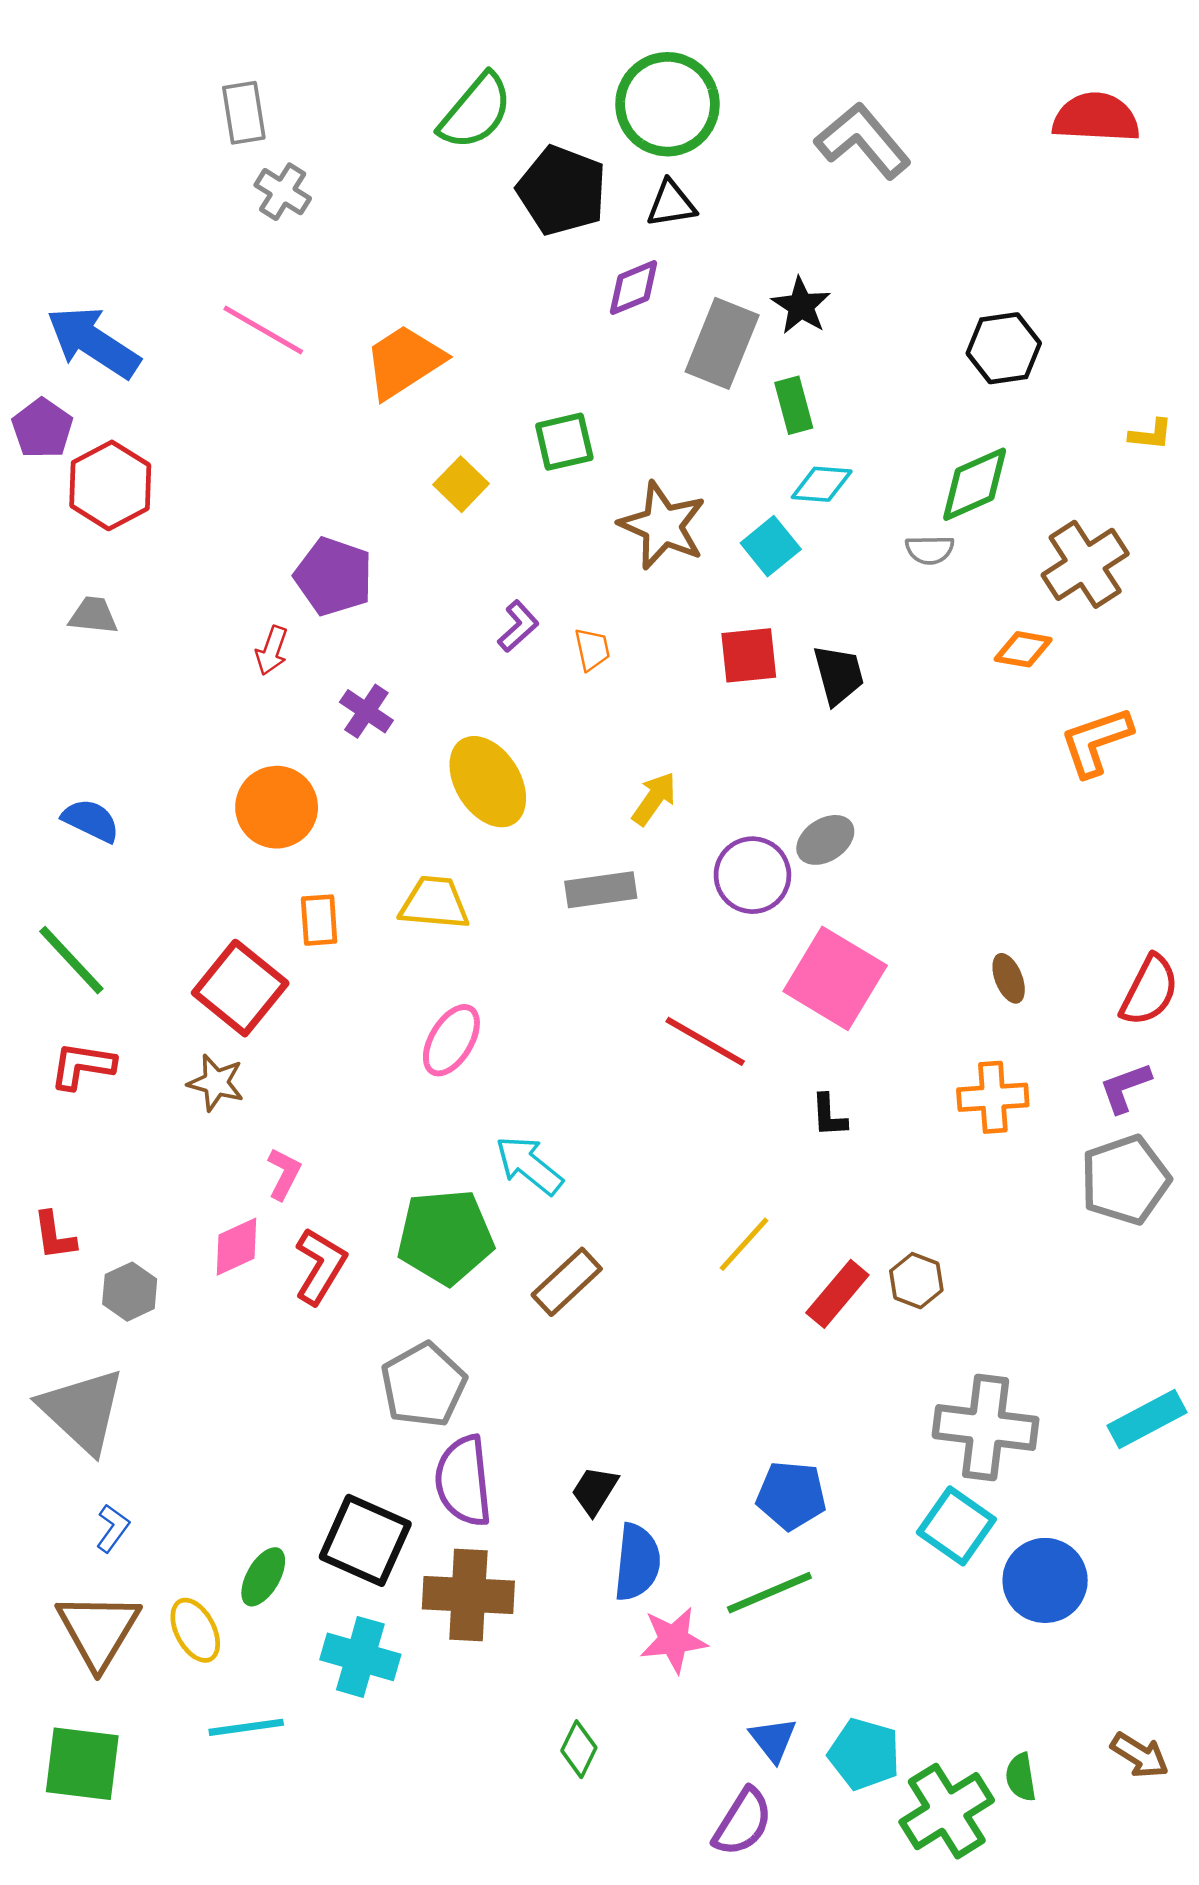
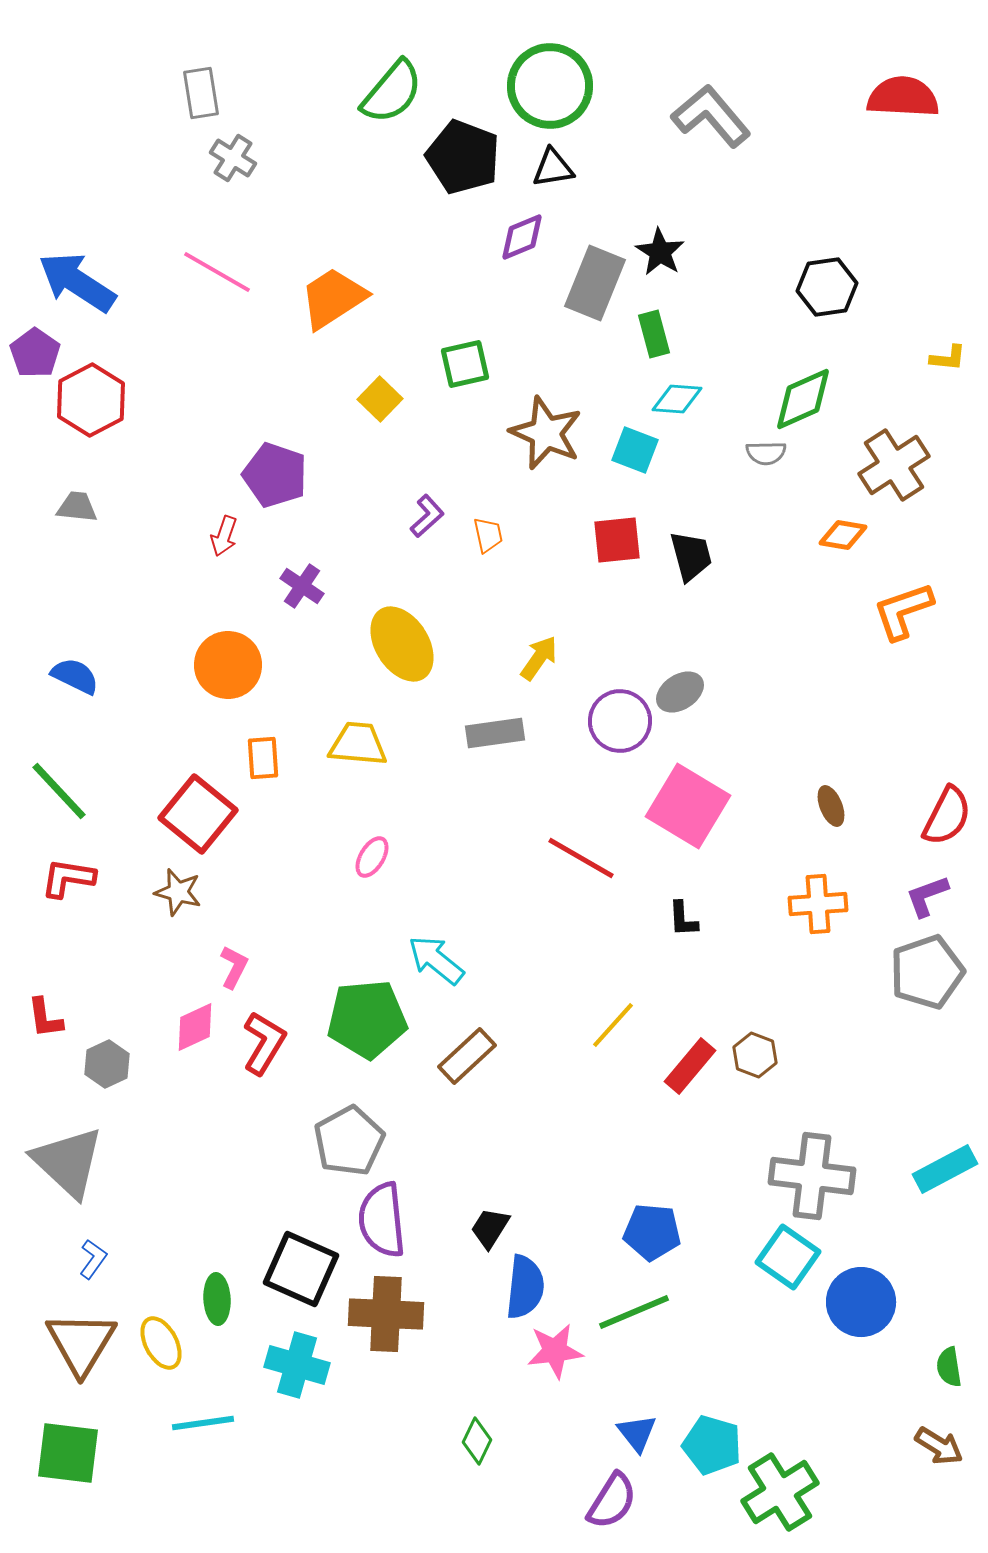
cyan square: (771, 546) -> (635, 450), turned -30
pink ellipse: (451, 1040) -> (372, 857), size x0.7
green ellipse: (263, 1577) -> (217, 1299), turned -33
green semicircle: (1021, 1777) -> (949, 1367), moved

